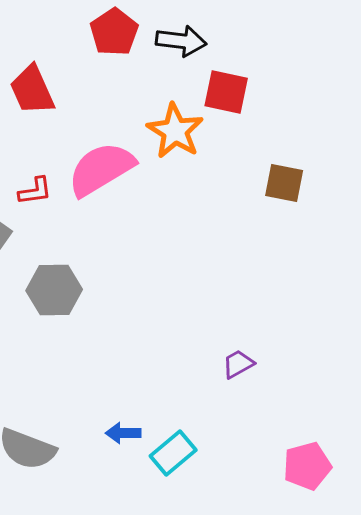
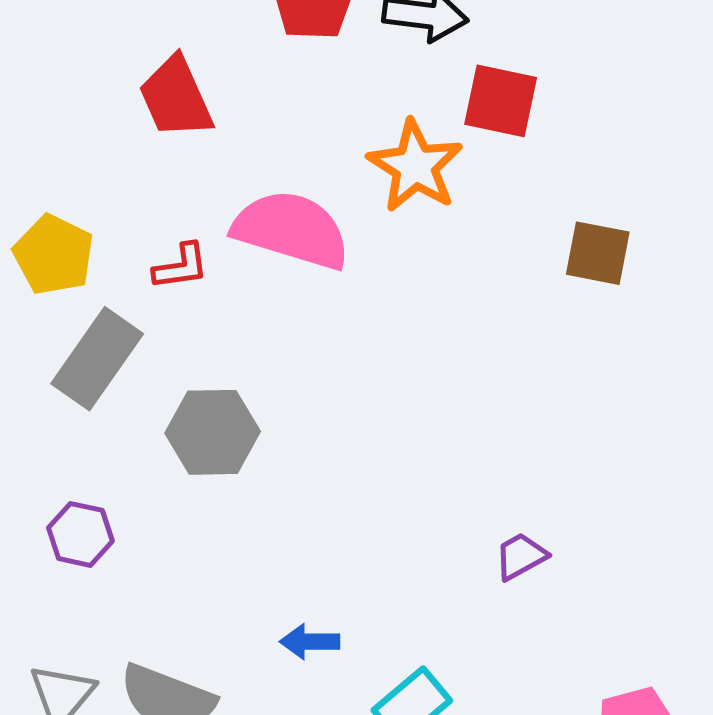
pink semicircle: (101, 169) -> (291, 230), turned 48
blue arrow: (123, 433) -> (310, 642), moved

